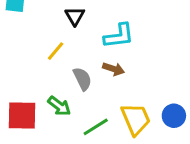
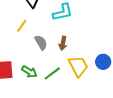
brown arrow: (113, 69) -> (63, 43), moved, turned 88
green arrow: (59, 106) -> (29, 72), moved

